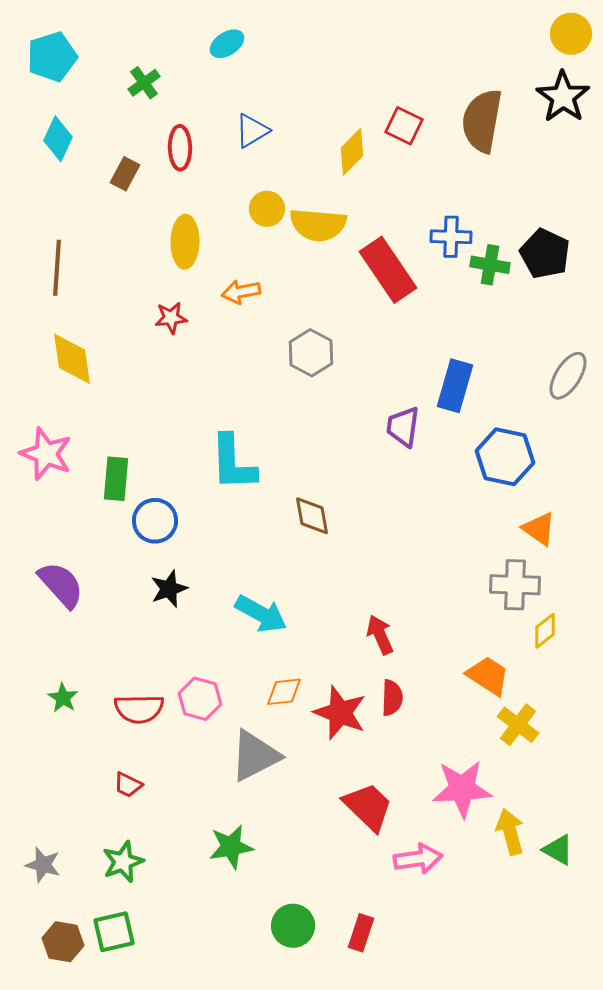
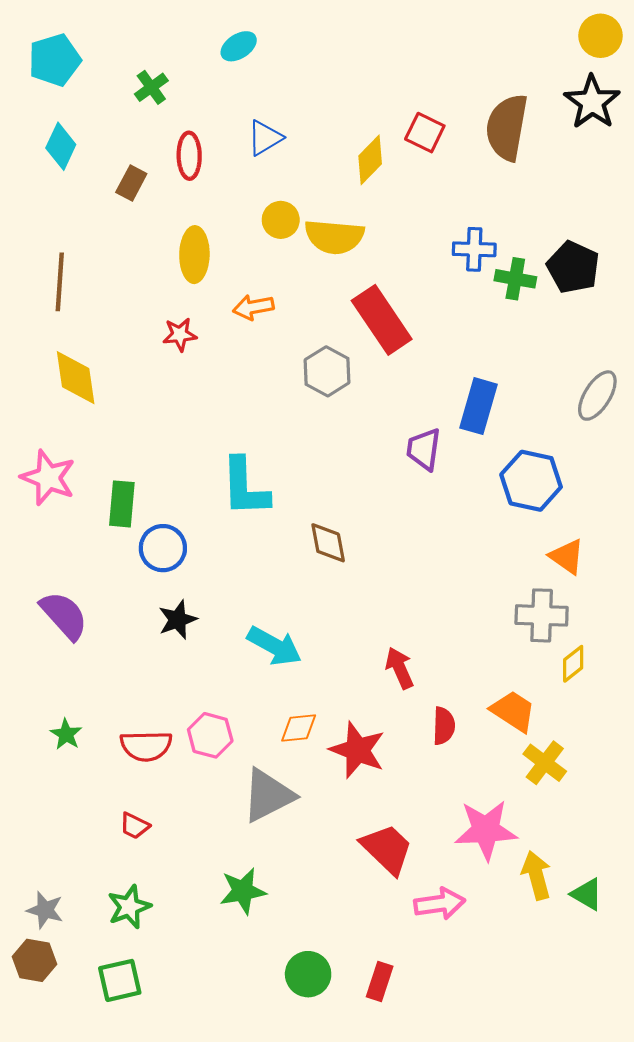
red rectangle: (388, 270) -> (382, 320), moved
red semicircle: (392, 698) -> (444, 726), moved
brown hexagon: (63, 942) -> (35, 960), moved

